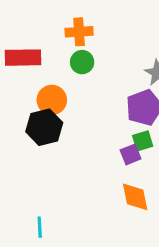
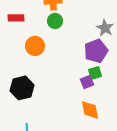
red rectangle: (23, 58) -> (16, 18), size x0.7
black hexagon: (44, 127) -> (22, 88), moved

